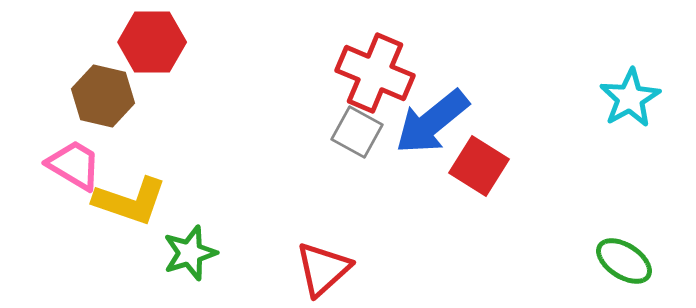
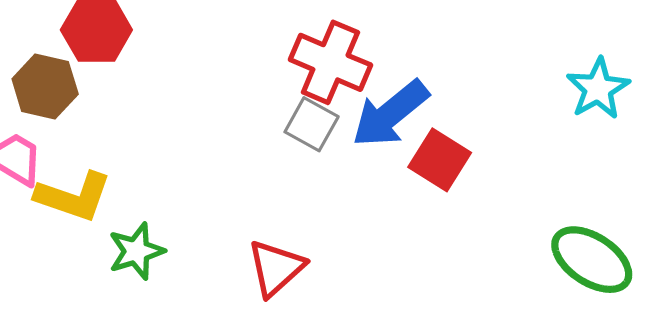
green ellipse: (624, 261) -> (592, 260), size x1.4

